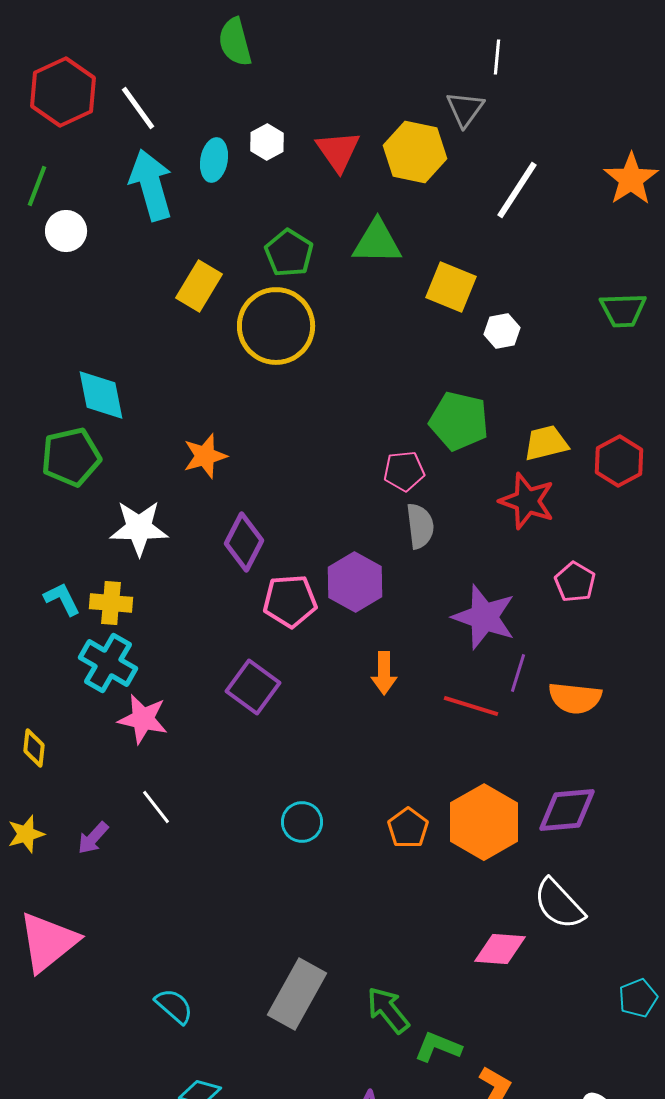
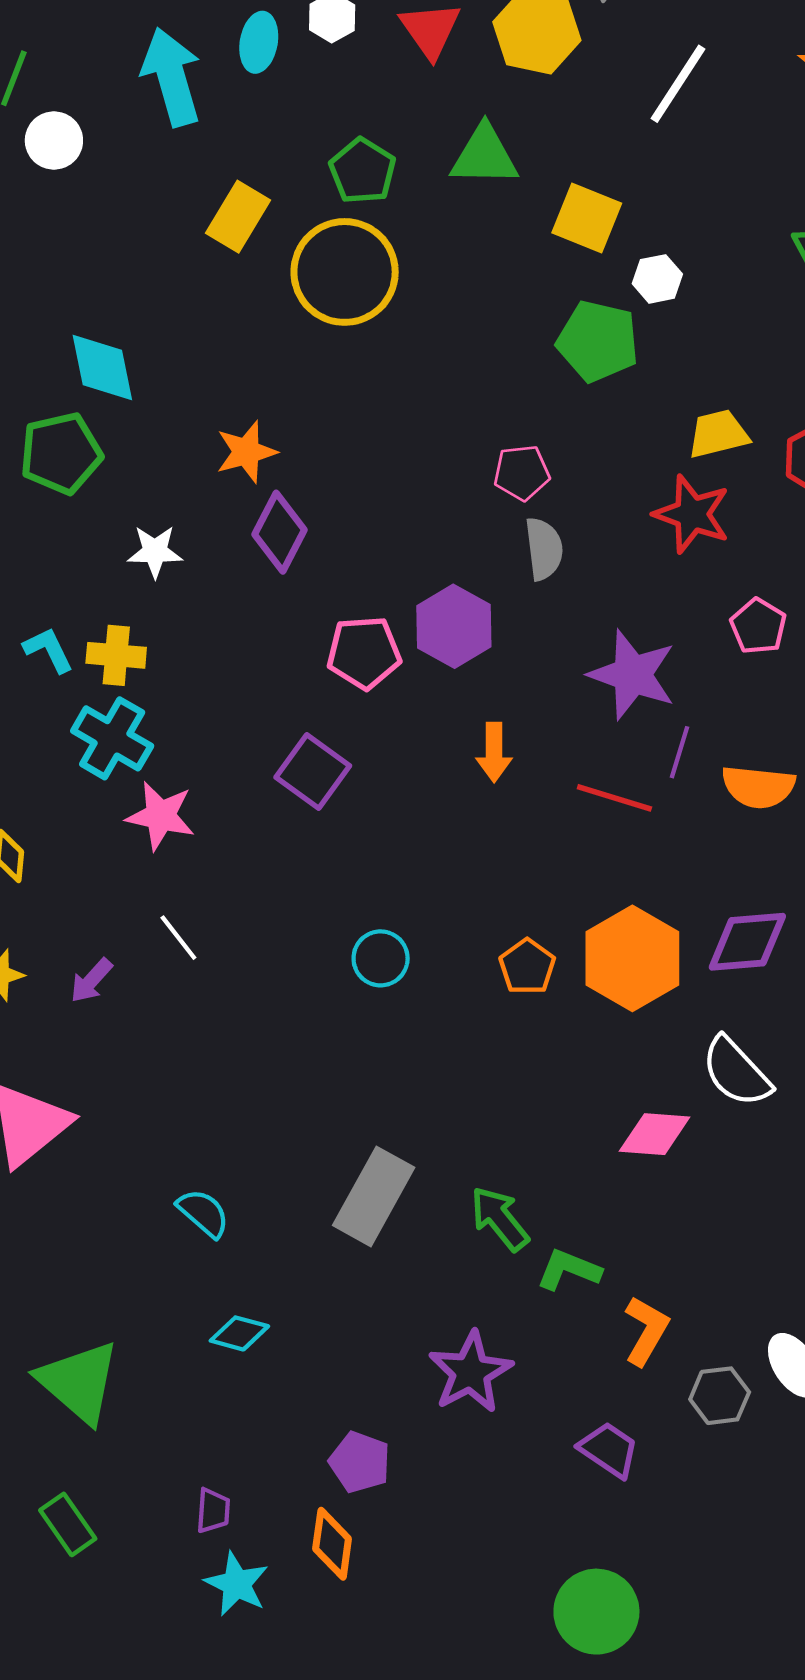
green pentagon: (459, 421) -> (598, 341), moved
white star: (139, 528) -> (155, 552), size x0.7
purple diamond: (244, 542) -> (280, 532), moved

